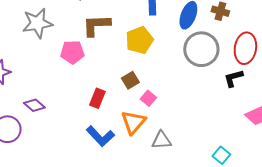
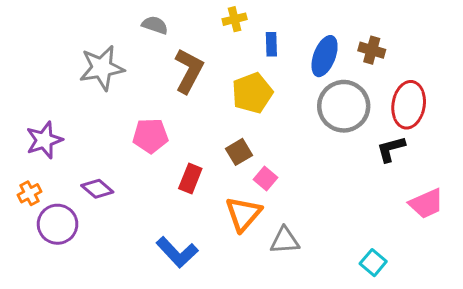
brown L-shape: (96, 25) -> (189, 71), turned 120
pink pentagon: (72, 52) -> (150, 136), moved
blue L-shape: (100, 136) -> (177, 252), moved

